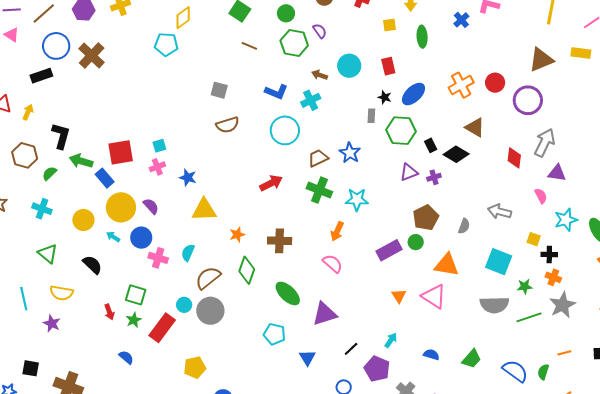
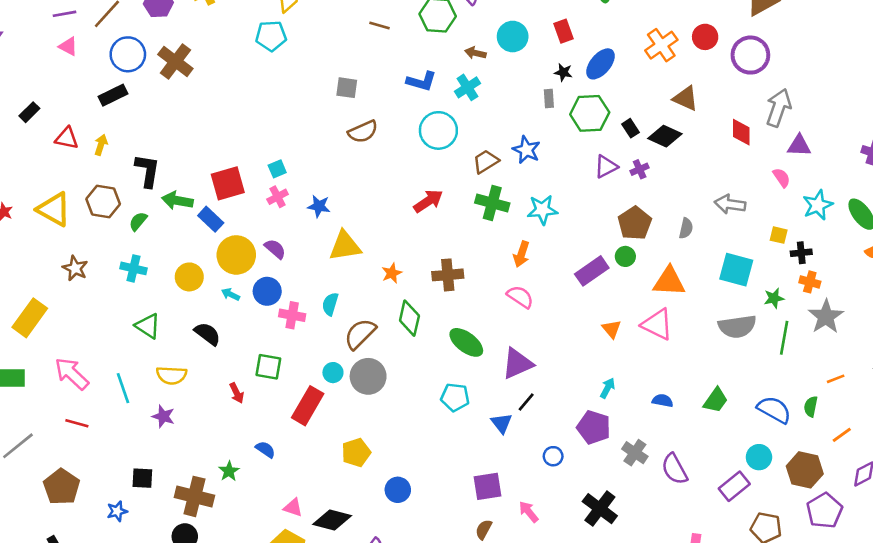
green line: (529, 317) -> (784, 338), turned -55
green star: (134, 320) -> (229, 471), moved
black line: (351, 349) -> (526, 402), moved

